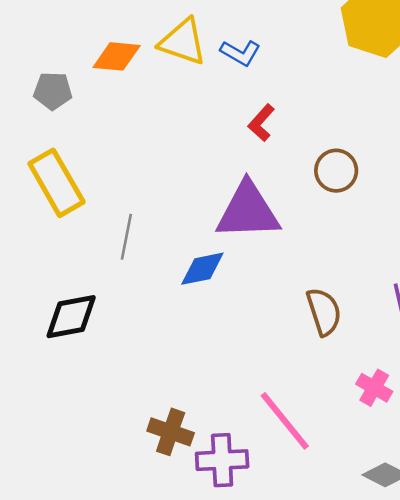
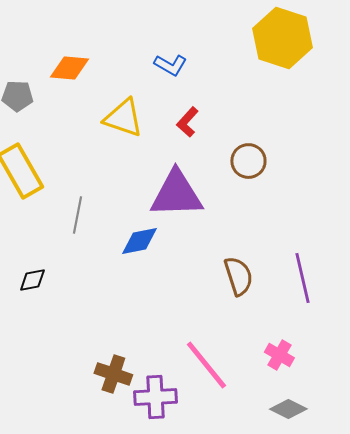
yellow triangle: (183, 42) -> (123, 118), moved
black diamond: (71, 317) -> (32, 280), size x0.6
pink cross: (374, 388) -> (279, 355), moved

